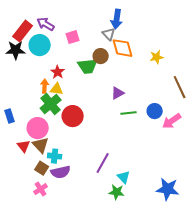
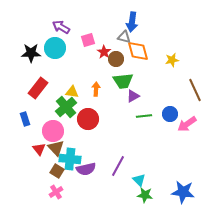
red rectangle: (23, 31) -> (38, 88), moved
gray triangle: (109, 34) -> (124, 37), turned -32
green trapezoid: (88, 66) -> (123, 81), moved
red star: (58, 72) -> (104, 52), moved
orange arrow: (45, 86) -> (96, 89), moved
cyan cross: (55, 156) -> (70, 159), size x1.5
purple semicircle: (61, 172) -> (86, 169), moved
green star: (117, 192) -> (145, 195), moved

